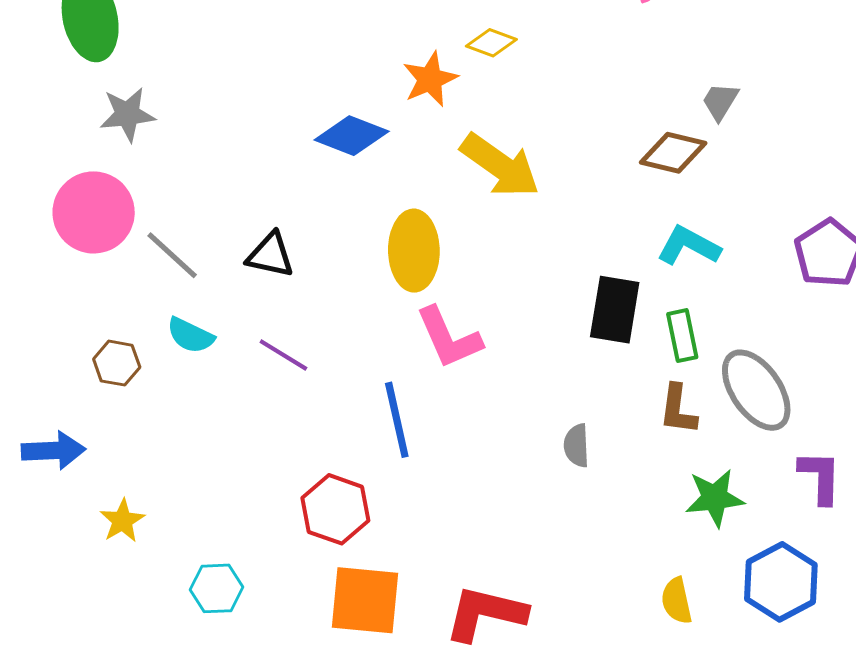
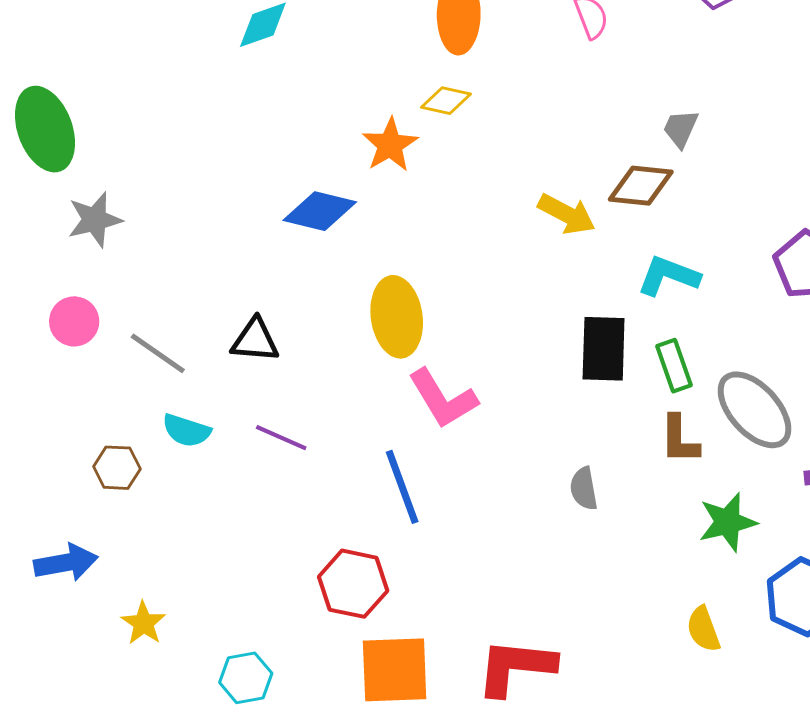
yellow arrow: (500, 166) -> (567, 214), moved, size x0.7
pink circle: (94, 212) -> (74, 321), size x0.6

